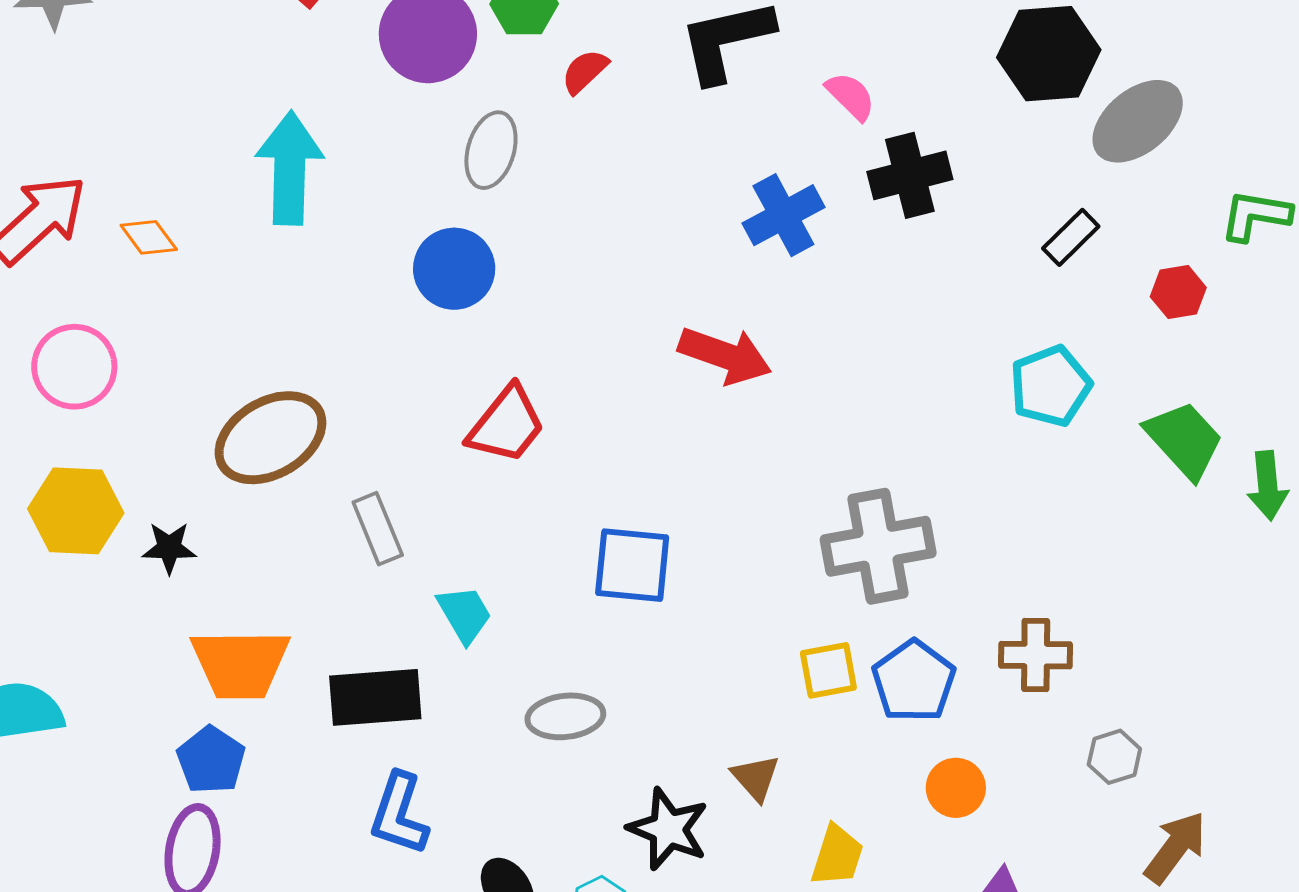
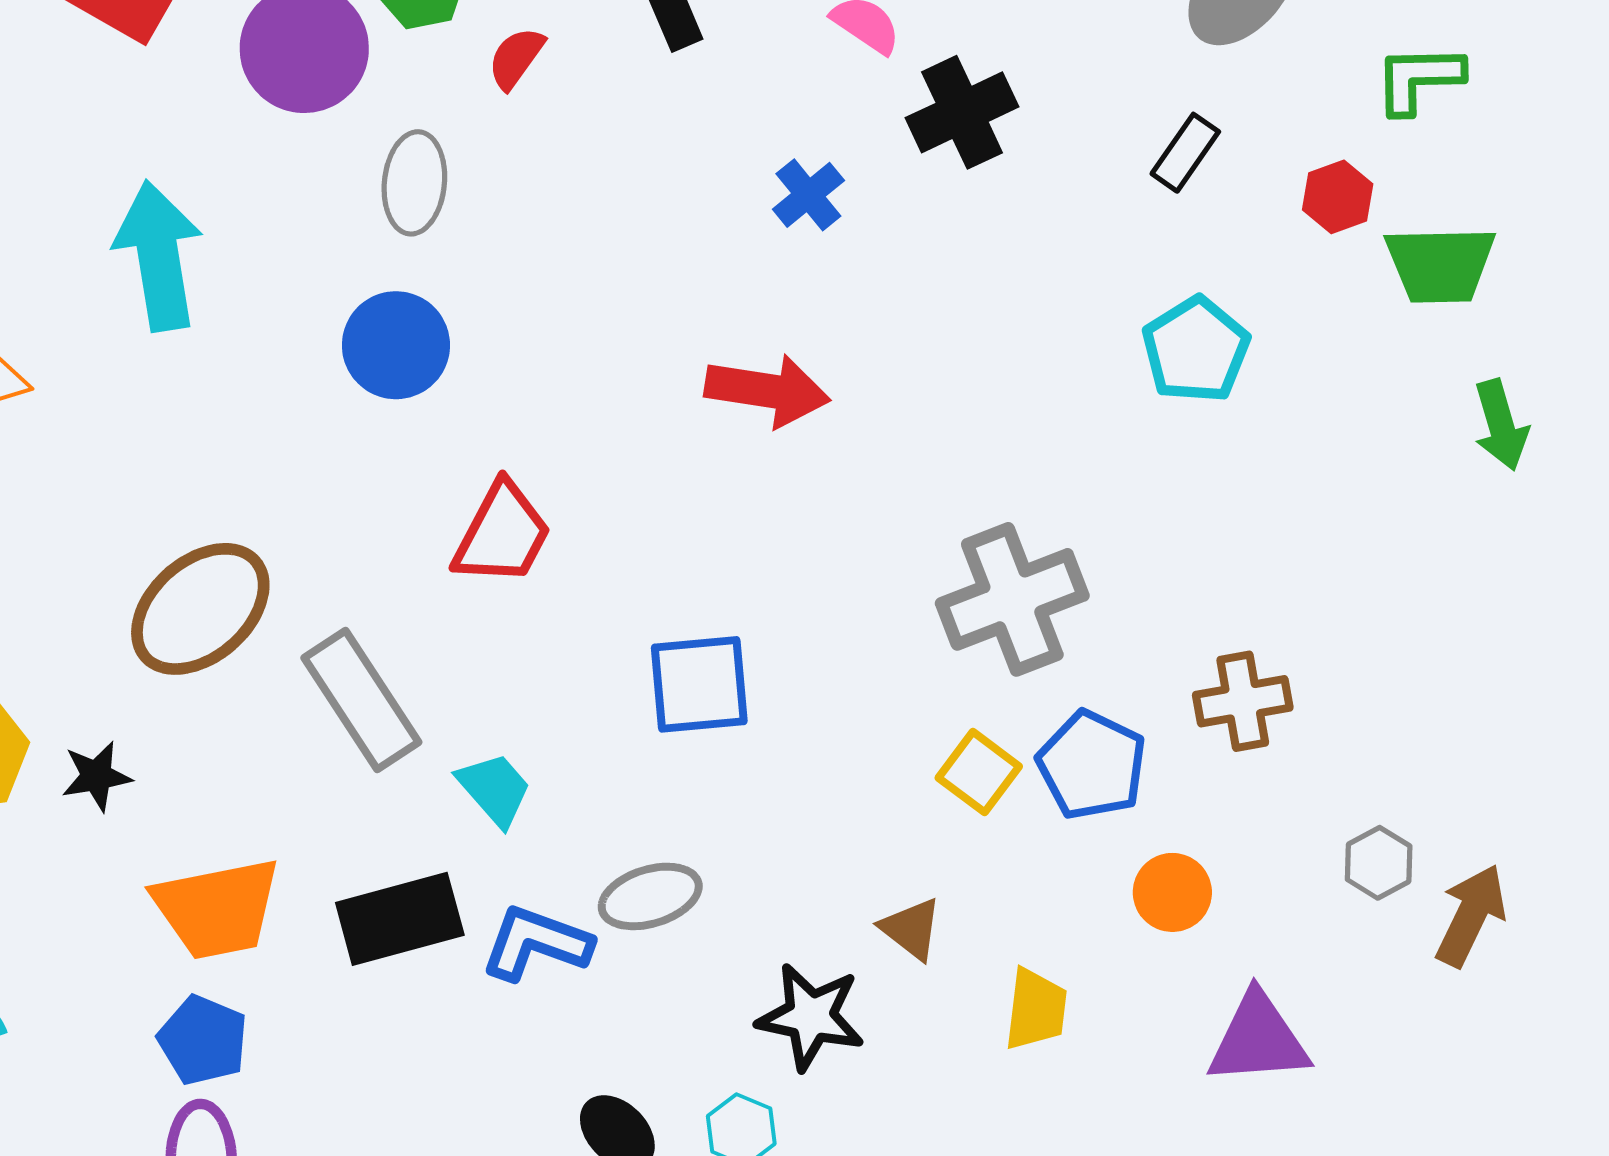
blue cross: (783, 215) -> (808, 195), size x0.7
green trapezoid: (1184, 440) -> (1440, 265), moved, turned 142
gray rectangle: (378, 529) -> (361, 700), size x1.5
yellow square: (828, 670) -> (979, 772), turned -32
gray hexagon: (1114, 757) -> (1379, 863), moved
blue L-shape: (399, 814) -> (536, 943), moved, turned 102

